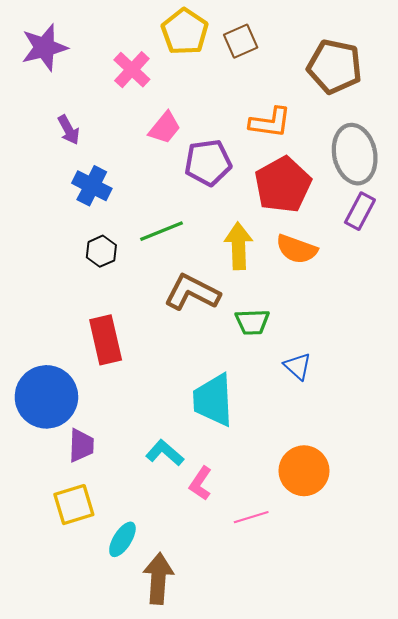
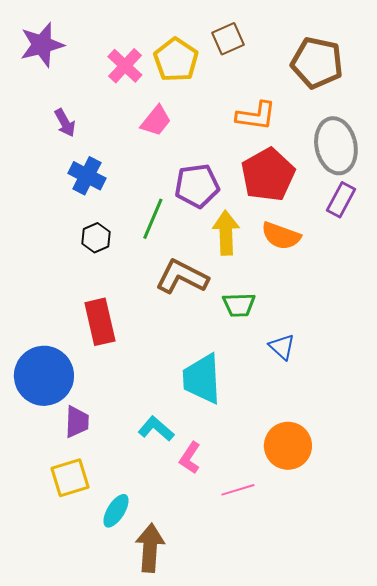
yellow pentagon: (185, 32) -> (176, 60), moved
purple pentagon: (208, 163) -> (197, 186), moved
green line: (161, 231) -> (153, 219), turned -45

